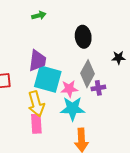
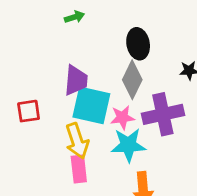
gray diamond: (87, 74) -> (132, 80), moved
purple cross: (98, 88) -> (163, 114), size x2.0

